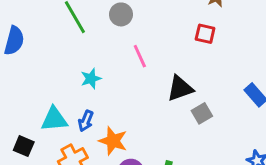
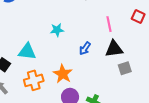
pink line: (140, 56) -> (109, 24), moved
blue arrow: (86, 121) -> (85, 48), moved

